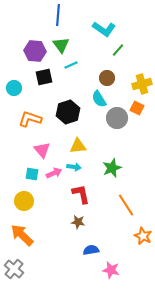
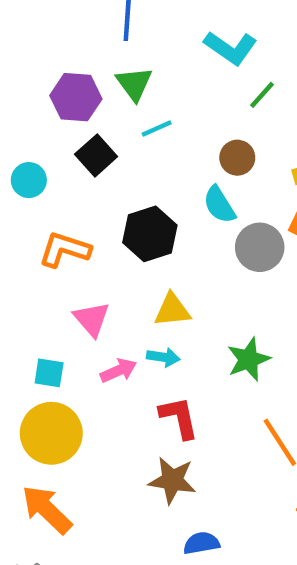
black square: (44, 77) -> (96, 155), turned -30
cyan square: (32, 174) -> (49, 373), moved
yellow circle: (24, 201) -> (51, 433), size x1.4
brown star: (78, 222) -> (172, 480), size x1.5

